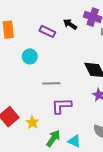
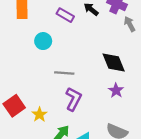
purple L-shape: (61, 106) -> (73, 99), turned 115

